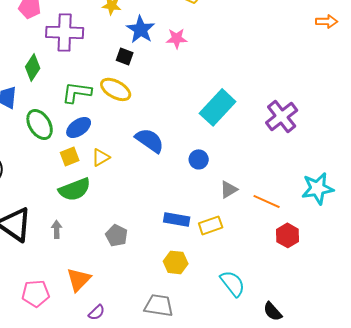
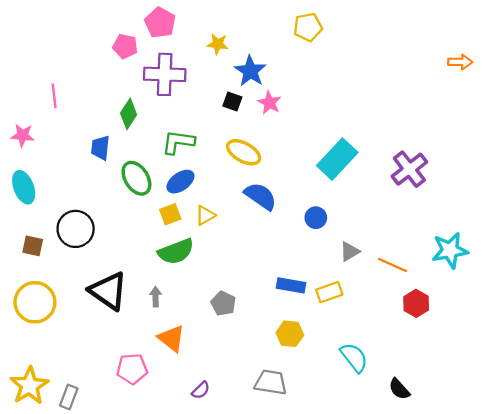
pink star: (177, 38) -> (270, 103), moved, turned 30
yellow ellipse: (116, 89) -> (244, 152), moved
orange triangle: (79, 279) -> (171, 338), moved, turned -36

